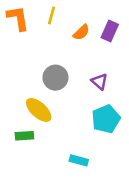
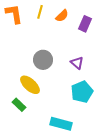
orange semicircle: (81, 32) -> (62, 16), moved
green rectangle: (24, 136) -> (19, 105), turned 48
cyan rectangle: (79, 160) -> (61, 124), size x1.5

